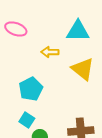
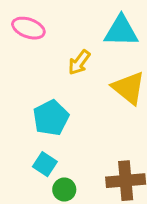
yellow arrow: (50, 52) -> (79, 62), turned -54

